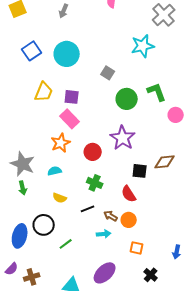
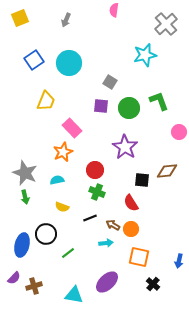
purple square: (72, 97) -> (101, 106), moved
pink circle: (176, 115) -> (179, 132), moved
red circle: (93, 152) -> (95, 170), moved
orange square: (137, 248) -> (139, 257), size x1.5

